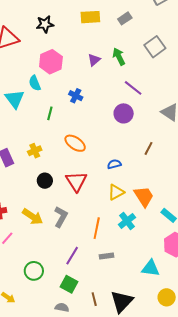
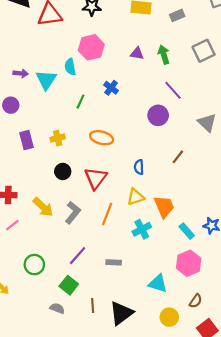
purple triangle: (94, 60) -> (137, 53), turned 40
orange ellipse: (75, 143) -> (102, 138), turned -30
blue semicircle: (114, 164) -> (139, 167), turned -88
orange line: (97, 228) -> (107, 214), moved

